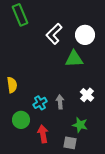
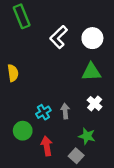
green triangle: (74, 59) -> (91, 72), moved
yellow semicircle: (12, 85) -> (13, 73), moved
gray square: (70, 143) -> (76, 156), turned 32

